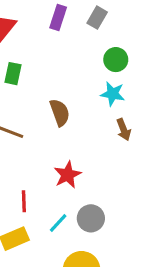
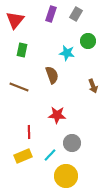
cyan star: (113, 94) -> (67, 53), moved
red star: (68, 175) -> (57, 115), turned 30
cyan line: (58, 223) -> (50, 155), moved

